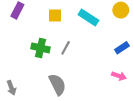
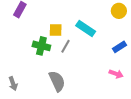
yellow square: (55, 16) -> (56, 30), moved
cyan rectangle: (88, 18) -> (86, 28), moved

